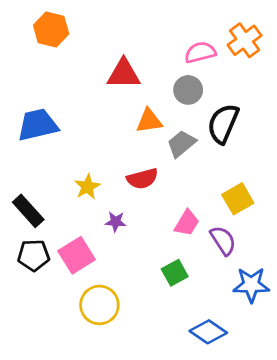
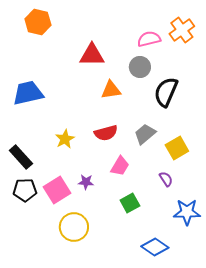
gray trapezoid: (181, 144) -> (145, 134), moved
purple star: (116, 222) -> (86, 182), moved
pink trapezoid: (187, 223) -> (120, 166), moved
purple semicircle: (223, 240) -> (166, 179), size x0.7

